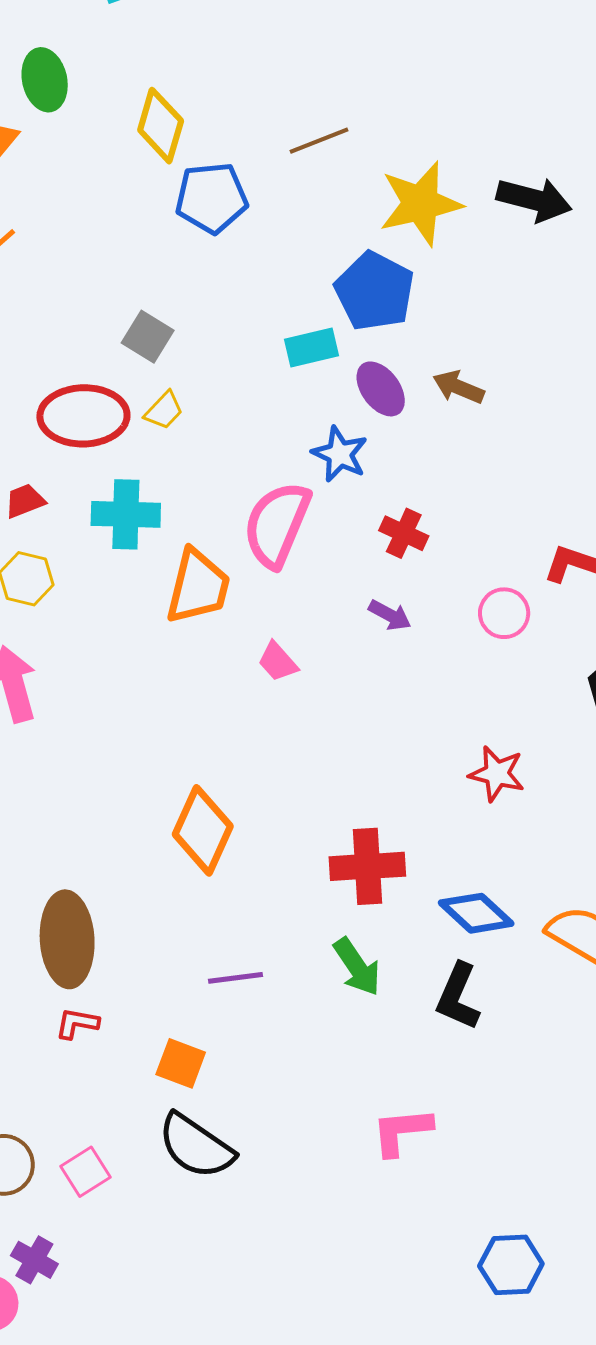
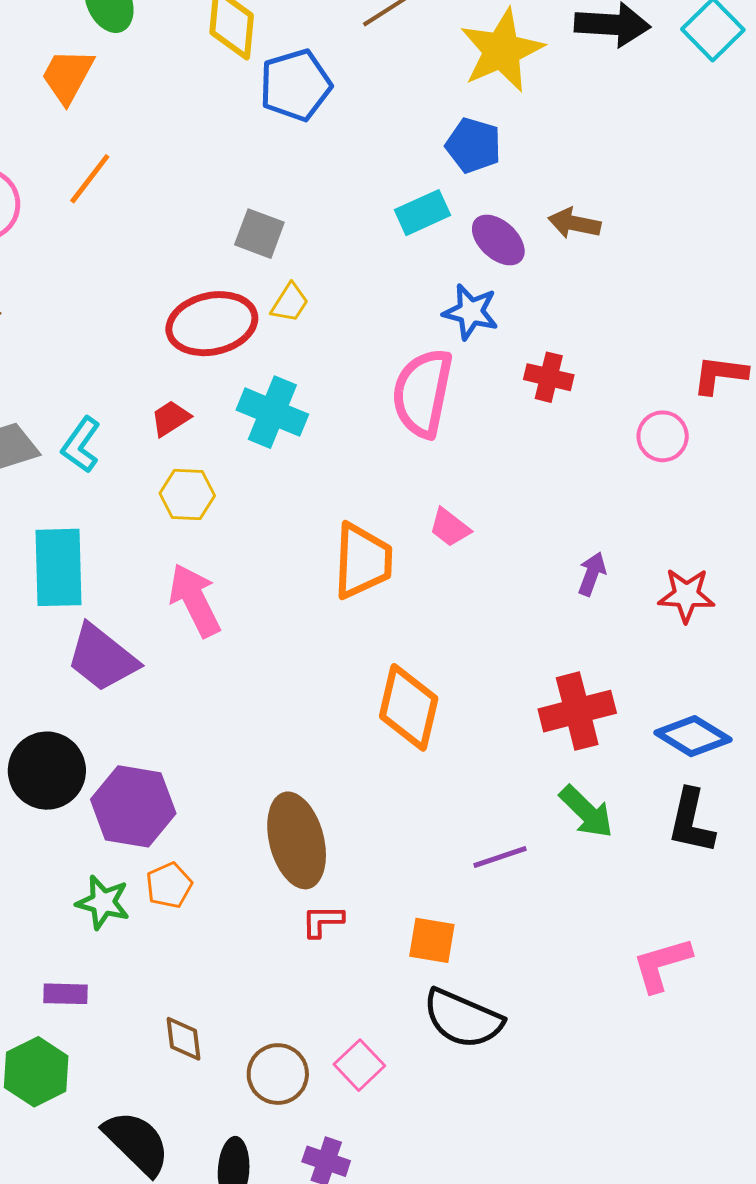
blue pentagon: (375, 291) -> (473, 145), size x0.7
cyan cross: (126, 514) -> (272, 412), turned 32
orange trapezoid: (198, 587) -> (363, 561), moved
purple arrow: (390, 615) -> (592, 574), moved, turned -87
purple line: (235, 978) -> (500, 857), moved

